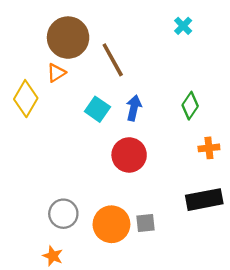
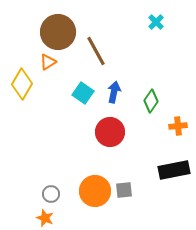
green diamond: (190, 106) -> (151, 101), moved
gray circle: (63, 214) -> (51, 194), moved, size x0.7

